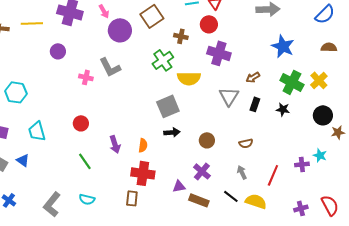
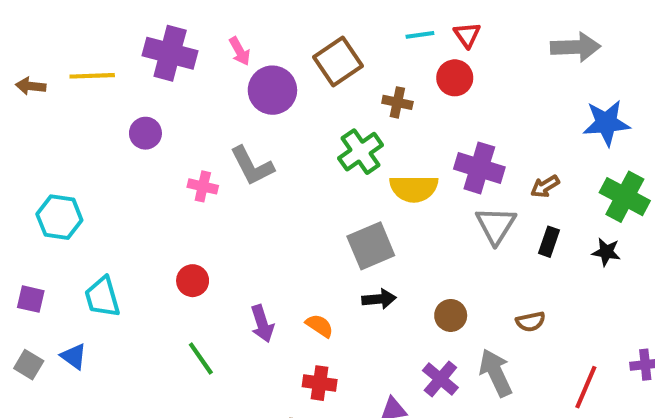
blue star: (283, 46) -> (606, 123), turned -30
purple cross: (219, 53) -> (479, 168), moved
orange semicircle: (143, 145) -> (320, 326), turned -64
gray arrow: (242, 172) -> (496, 373), moved, size x1.6
red cross: (143, 173) -> (320, 383), size x0.7

